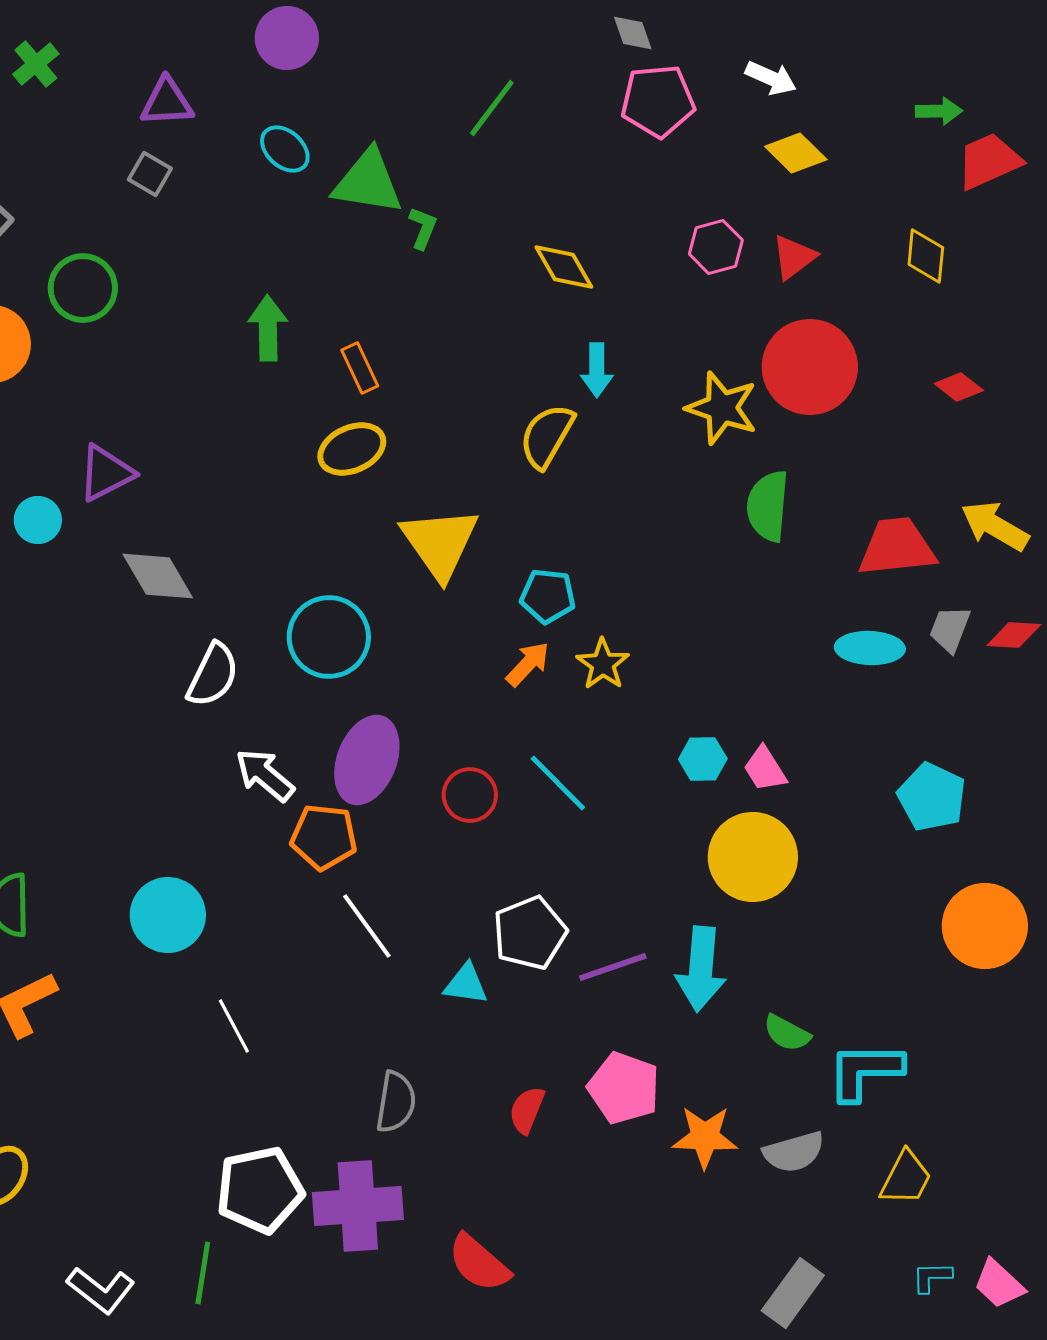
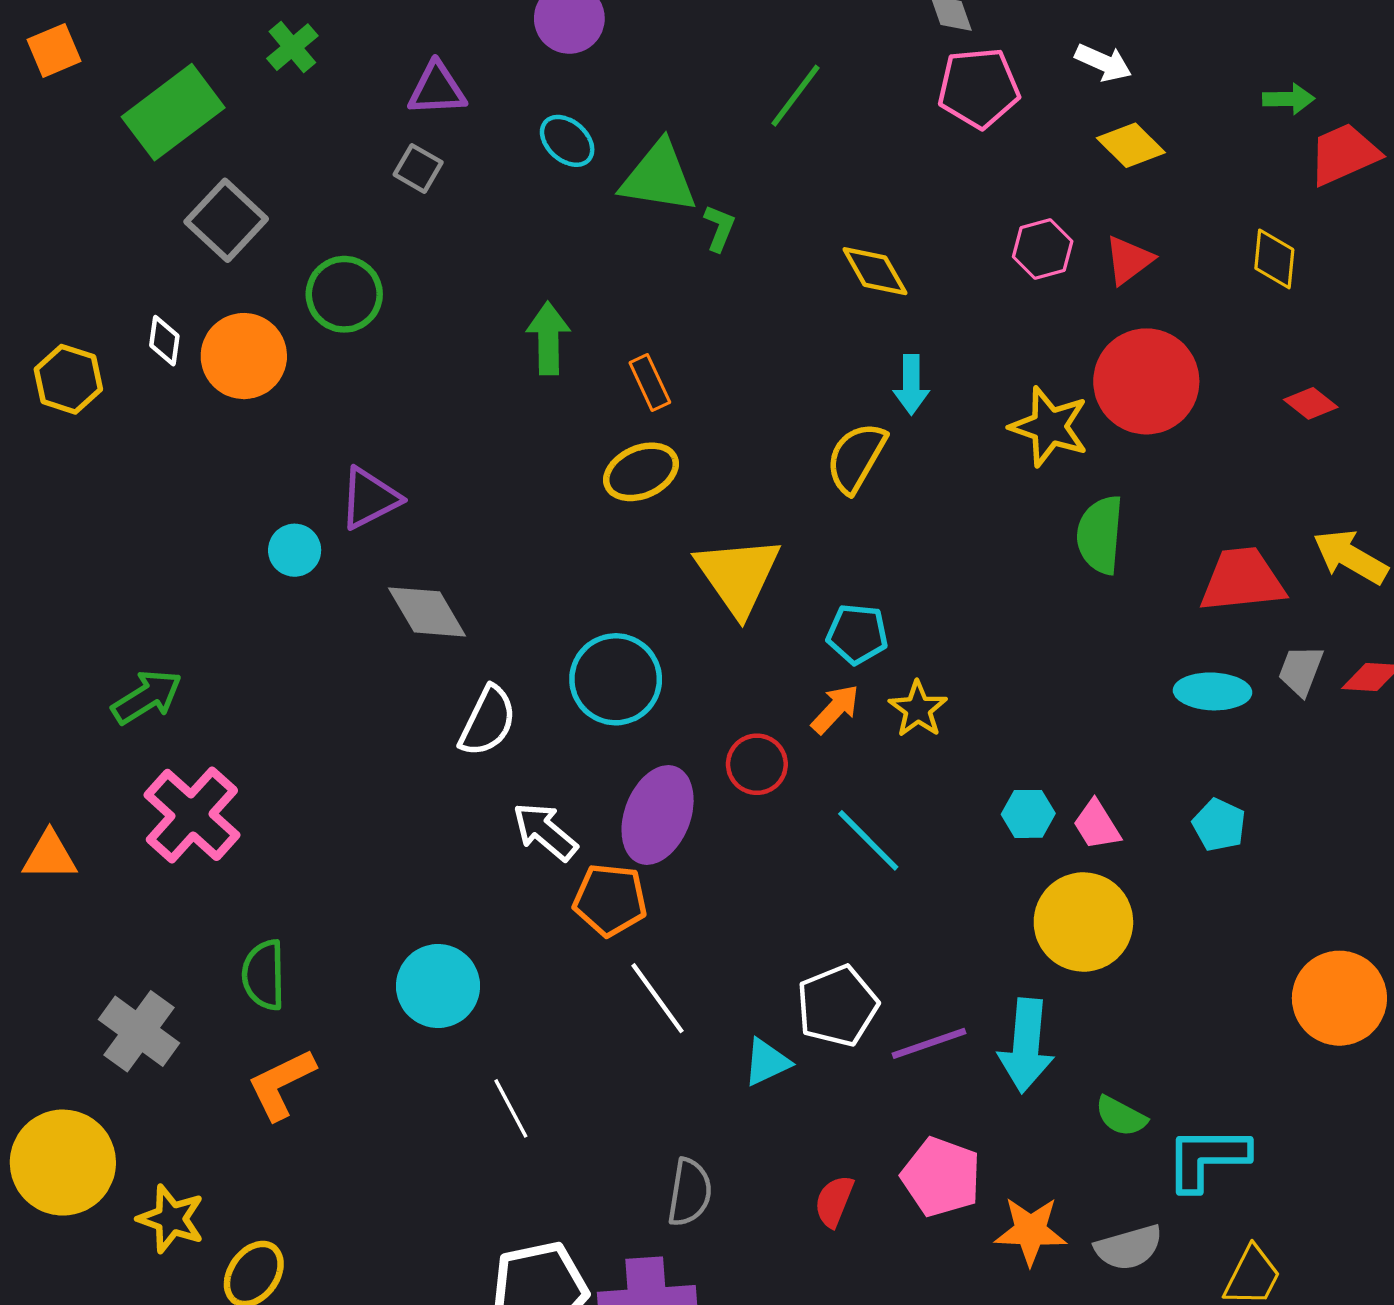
red circle: (470, 795) -> (757, 764), moved
cyan pentagon: (932, 797) -> (1219, 825), moved, size x0.7
cyan triangle: (466, 984) -> (767, 1062), turned -33

